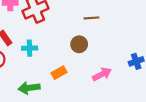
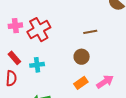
orange rectangle: (59, 73) -> (81, 83), moved

